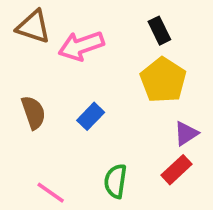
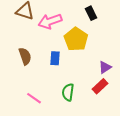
yellow pentagon: (163, 80) -> (76, 39), moved
blue rectangle: (91, 116) -> (55, 58), turned -40

